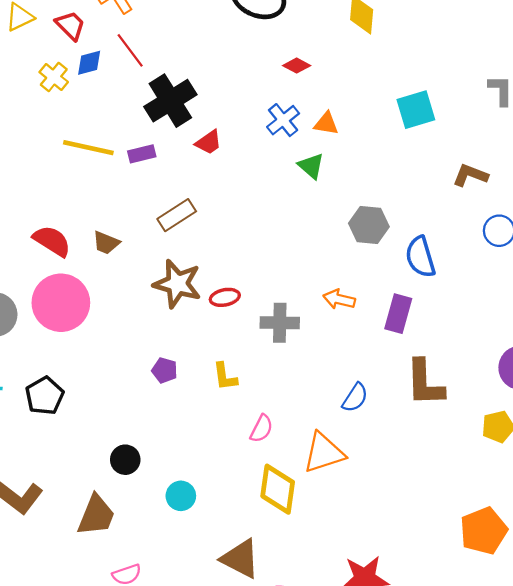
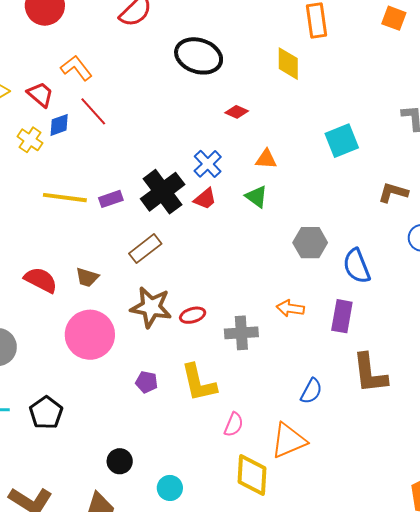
black cross: (170, 101) -> (163, 192), moved
blue cross: (283, 120) -> (208, 164), moved
red trapezoid: (209, 142) -> (205, 199), moved
pink circle: (61, 303) -> (90, 335), moved
yellow L-shape: (225, 377) -> (199, 383), size x1.6

